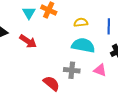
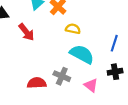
yellow semicircle: (81, 22) -> (73, 29), moved
red semicircle: (51, 83) -> (37, 83), turned -60

